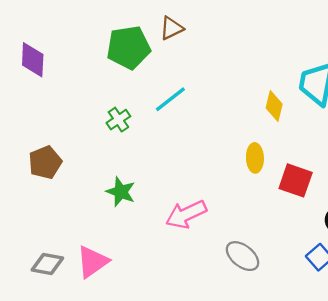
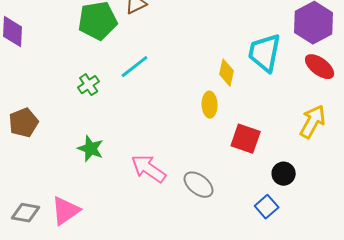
yellow ellipse: (255, 158) -> (210, 105), moved
pink arrow: (186, 214) -> (149, 169), turned 60
gray ellipse: (243, 256) -> (199, 185), moved

